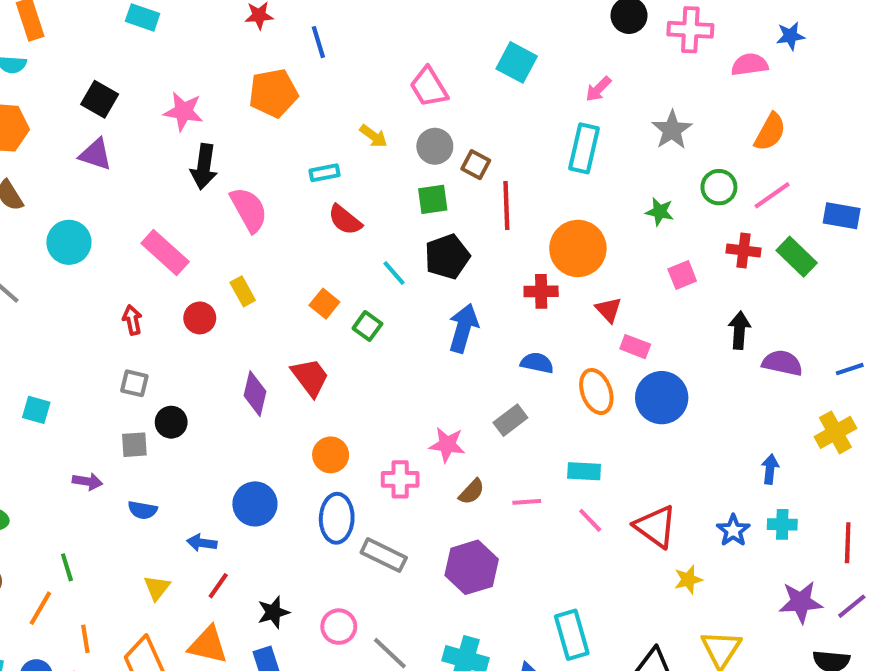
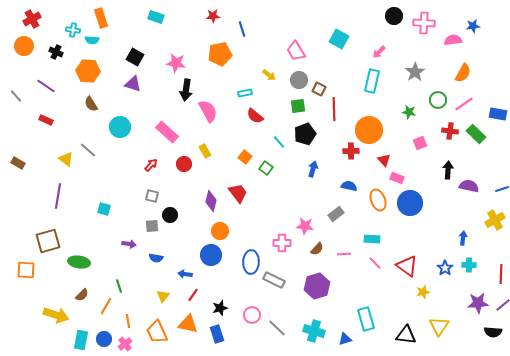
red arrow: (132, 320) -> (151, 165), turned 56
blue arrow: (463, 328) -> (313, 169), size x0.7
orange circle: (331, 455) -> (220, 231), moved

